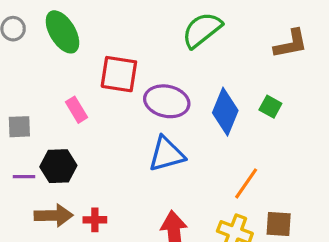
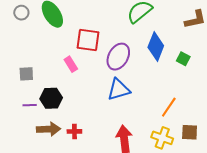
purple ellipse: (167, 101) -> (118, 57), turned -72
pink rectangle: (77, 110) -> (71, 64), moved
blue diamond: (225, 112) -> (156, 46), moved

